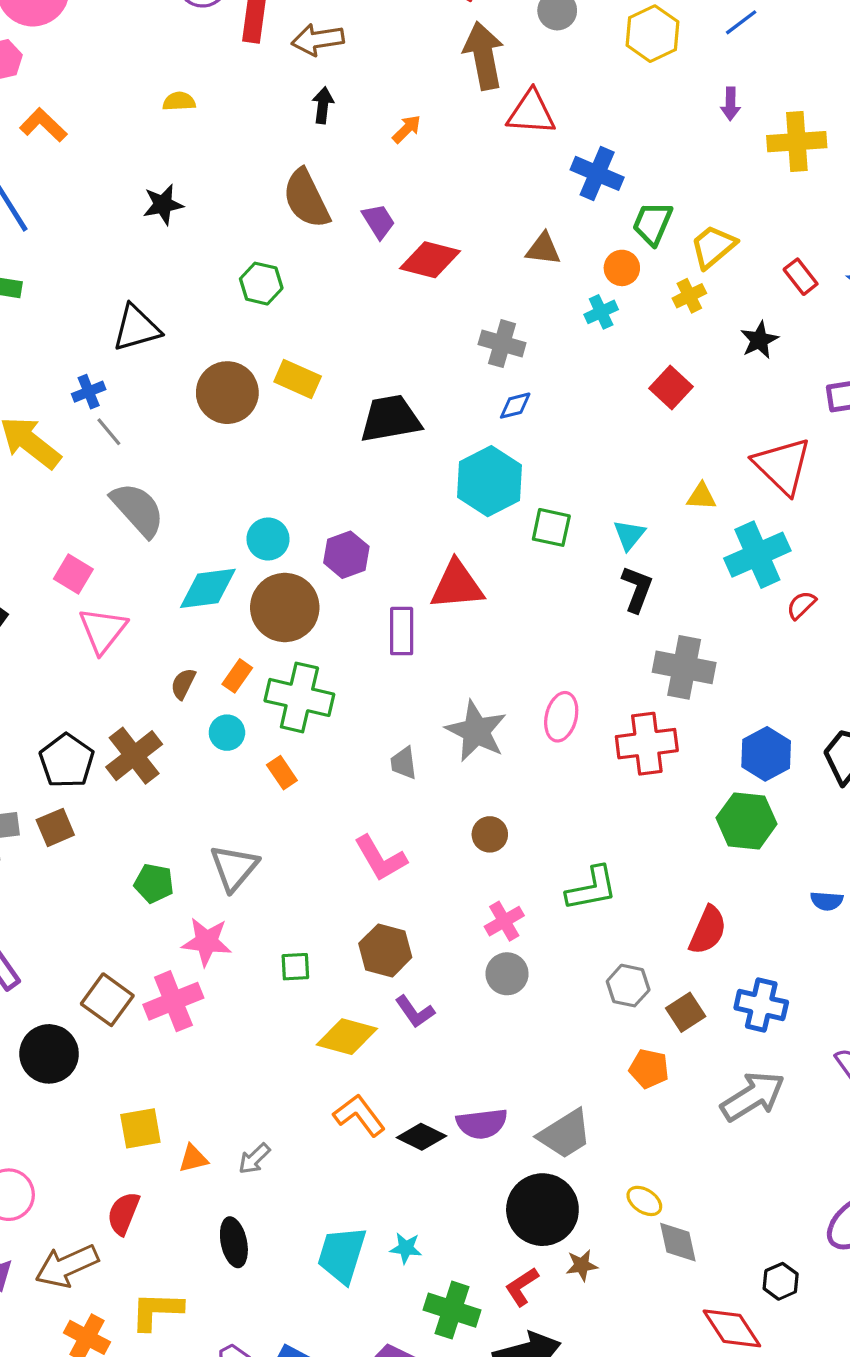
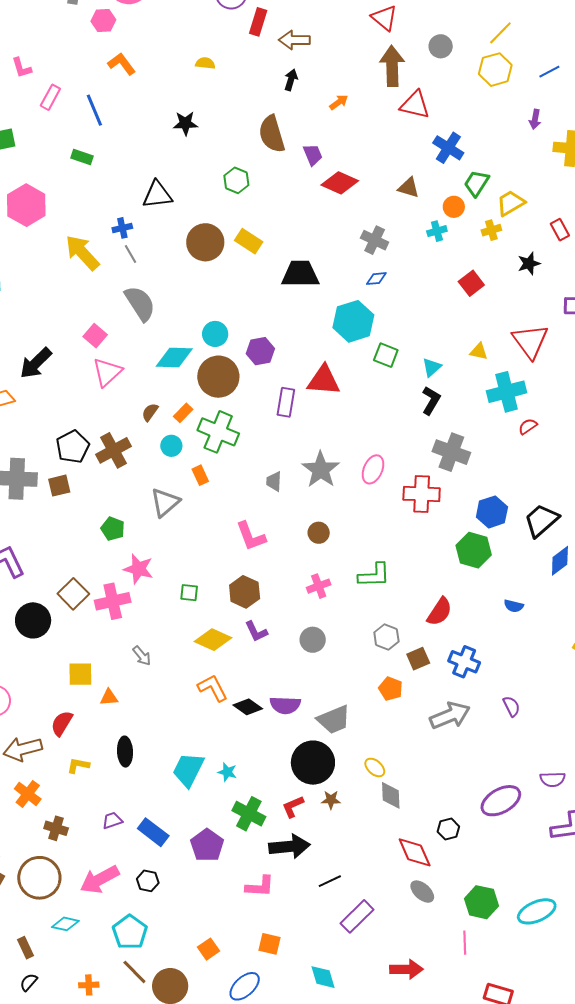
gray triangle: (234, 868) -> (165, 502), moved
gray circle: (507, 974) -> (313, 640), moved
gray arrow: (254, 1159) -> (142, 656), moved, turned -95
yellow L-shape: (157, 1311) -> (78, 765), moved, size x0.7

